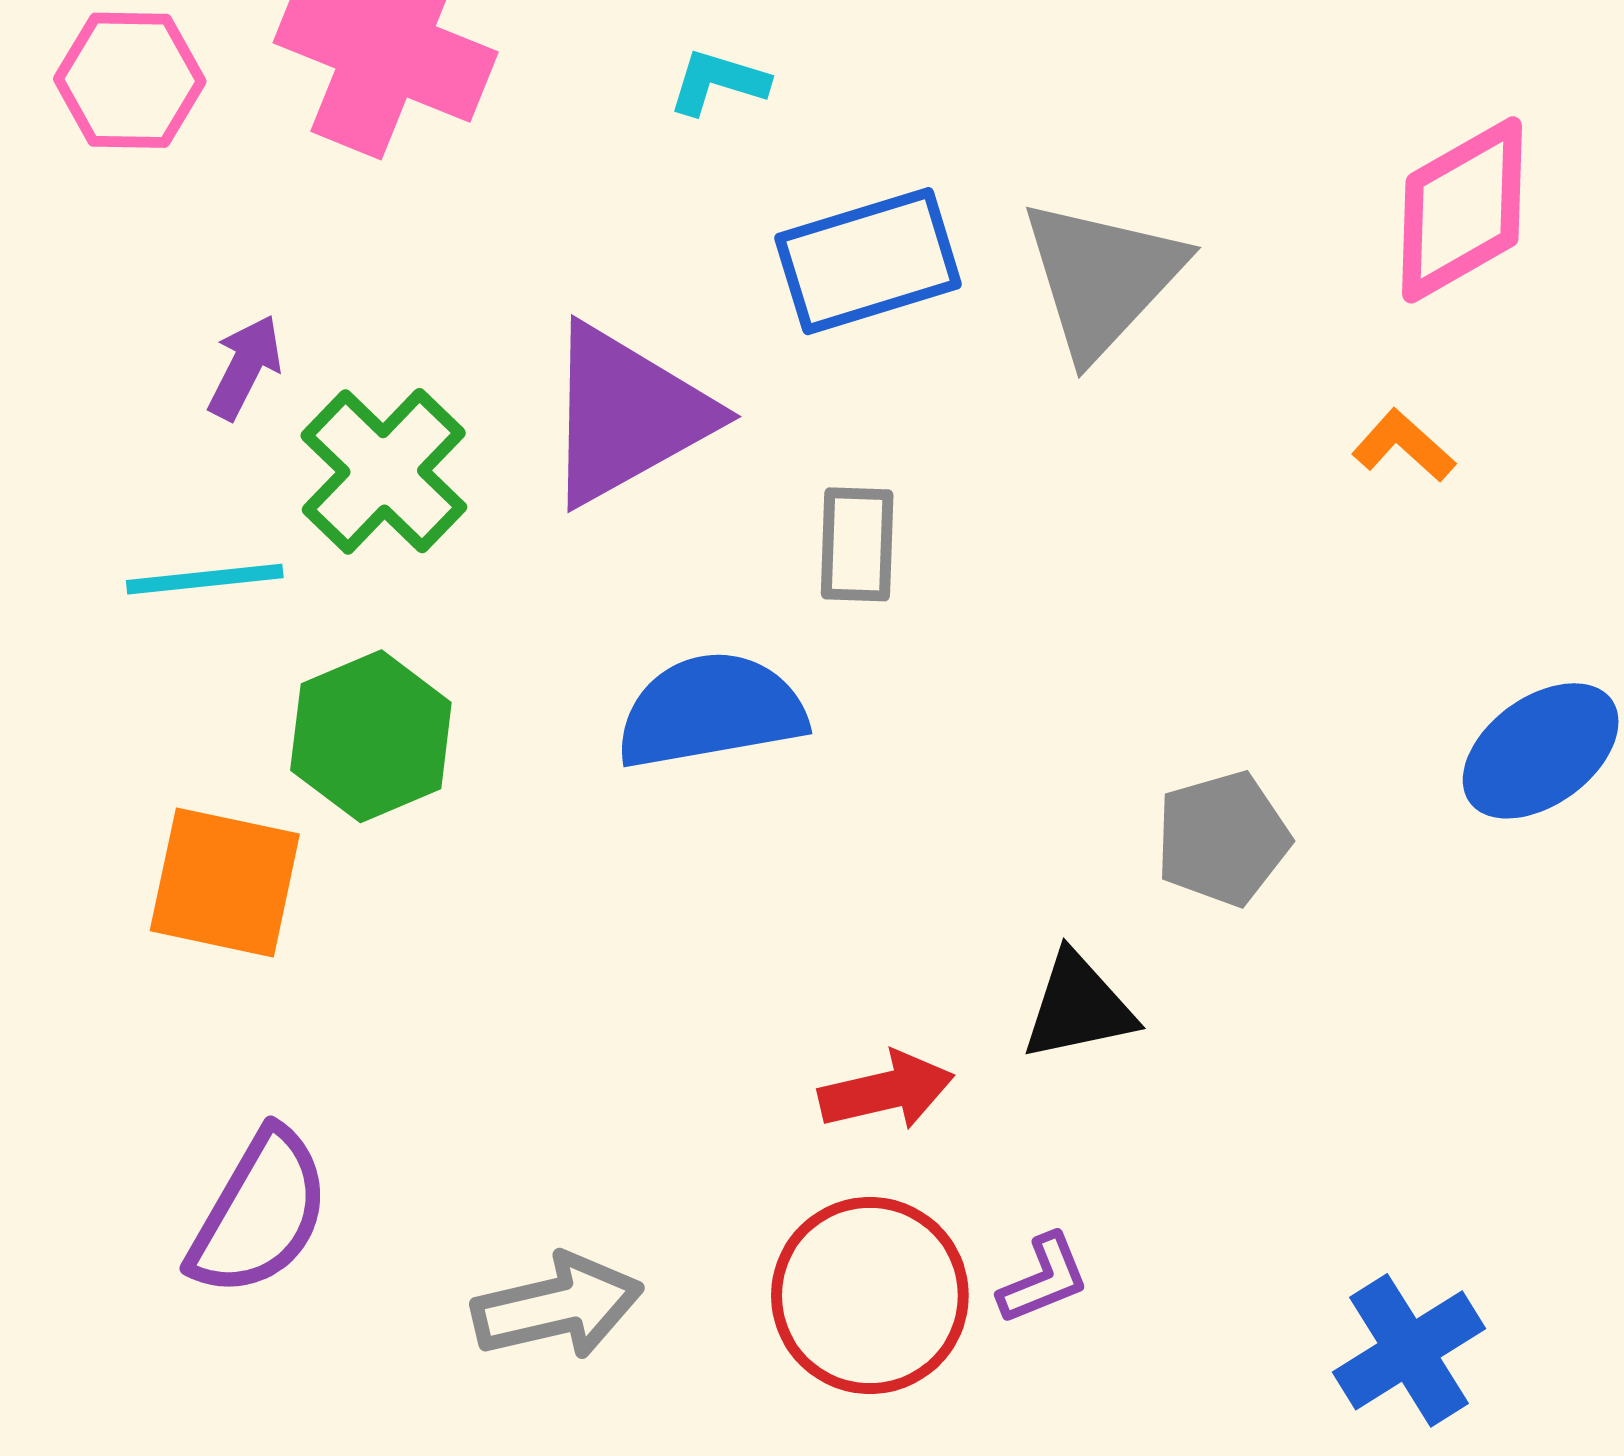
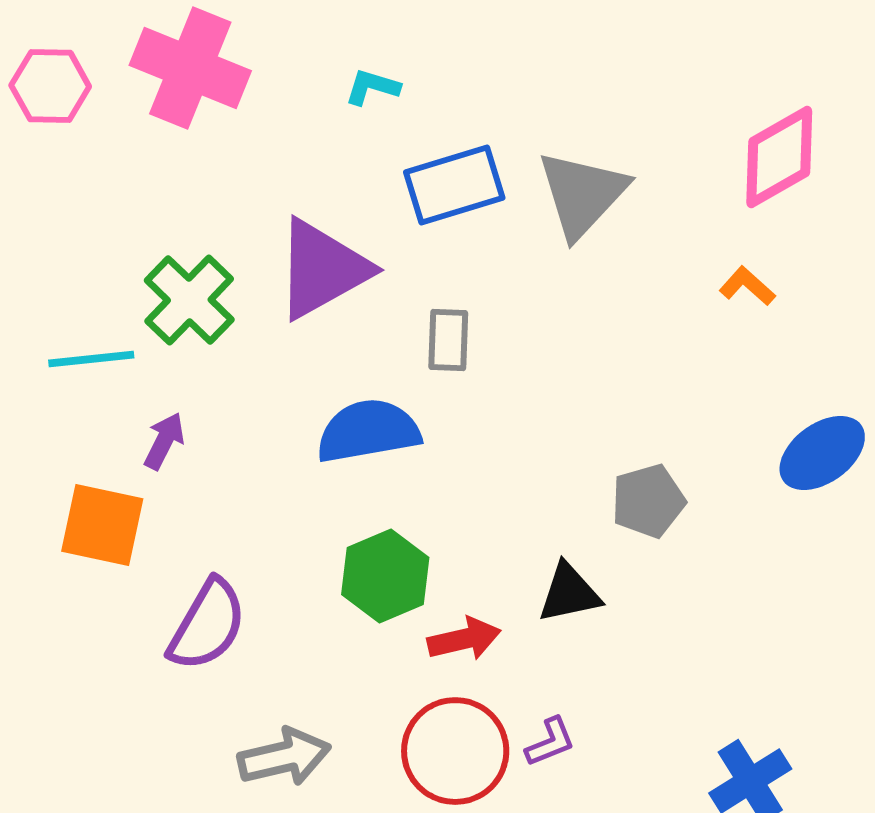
purple arrow: (245, 367) -> (164, 441), moved
green hexagon: (371, 736) -> (385, 576), moved
purple semicircle: (260, 1213) -> (207, 625), moved

